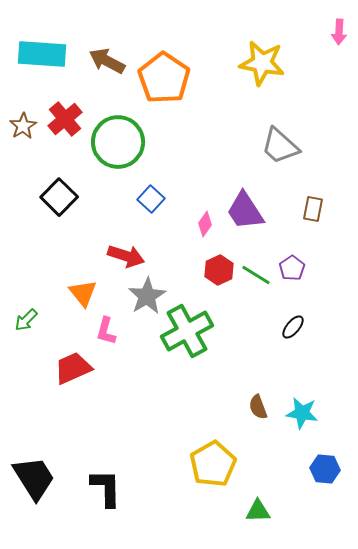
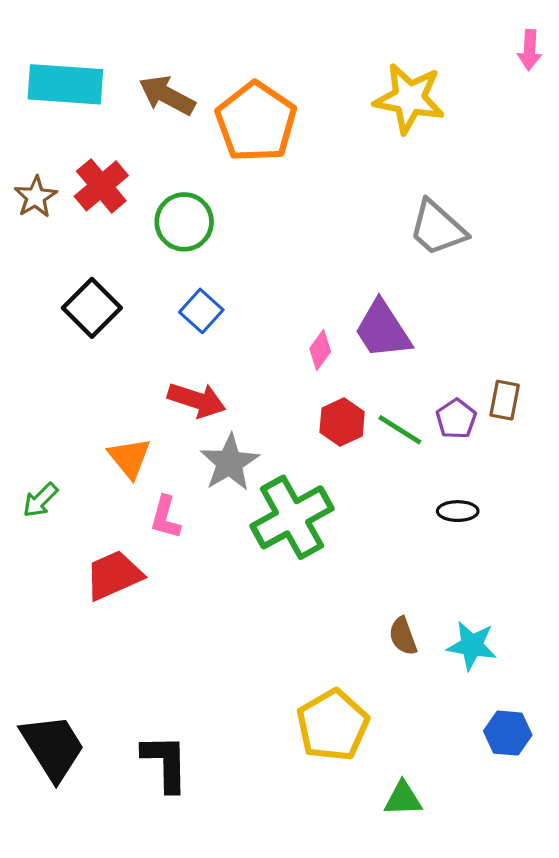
green circle: (118, 142) -> (184, 222), size x0.7
blue square: (151, 199) -> (201, 311), moved
brown rectangle: (313, 209) -> (505, 400), moved
black ellipse: (293, 327) -> (458, 511), turned 50

